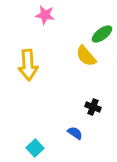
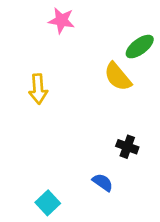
yellow arrow: (28, 65) -> (38, 89), size x0.7

